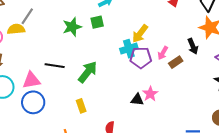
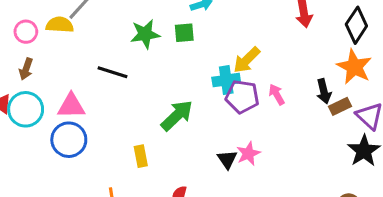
pink arrow: (163, 53) -> (277, 94), turned 112
brown rectangle: (176, 62) -> (340, 106), moved
black line: (55, 66) -> (112, 72), moved
green arrow: (88, 72) -> (177, 115), moved
black triangle: (137, 100) -> (227, 159), turned 40

